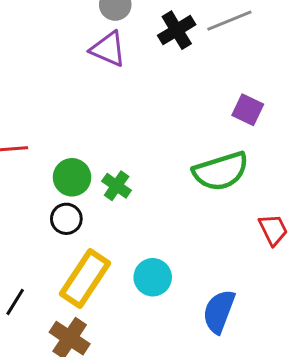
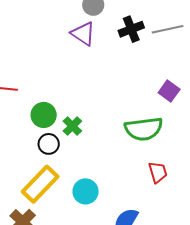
black circle: (66, 219) -> (49, 144), moved
red trapezoid: (273, 230) -> (158, 172), moved

